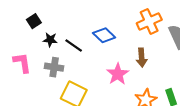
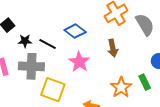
gray cross: (54, 67) -> (31, 66), size x1.4
pink star: (118, 74) -> (79, 62), moved

